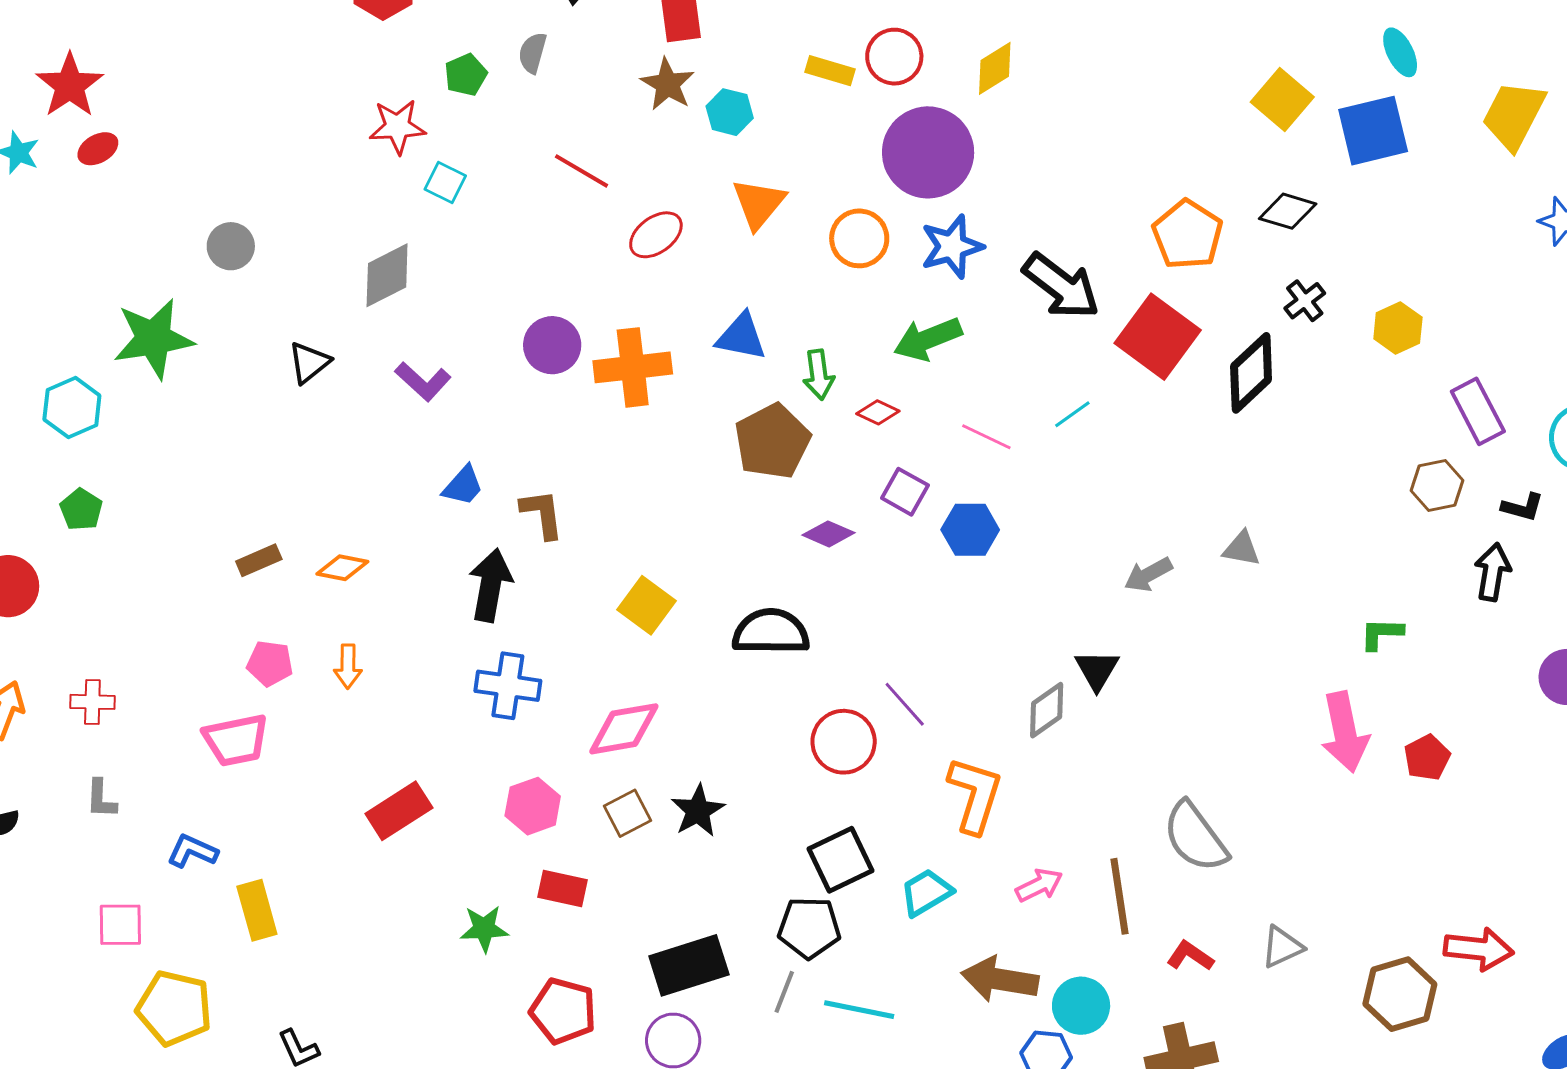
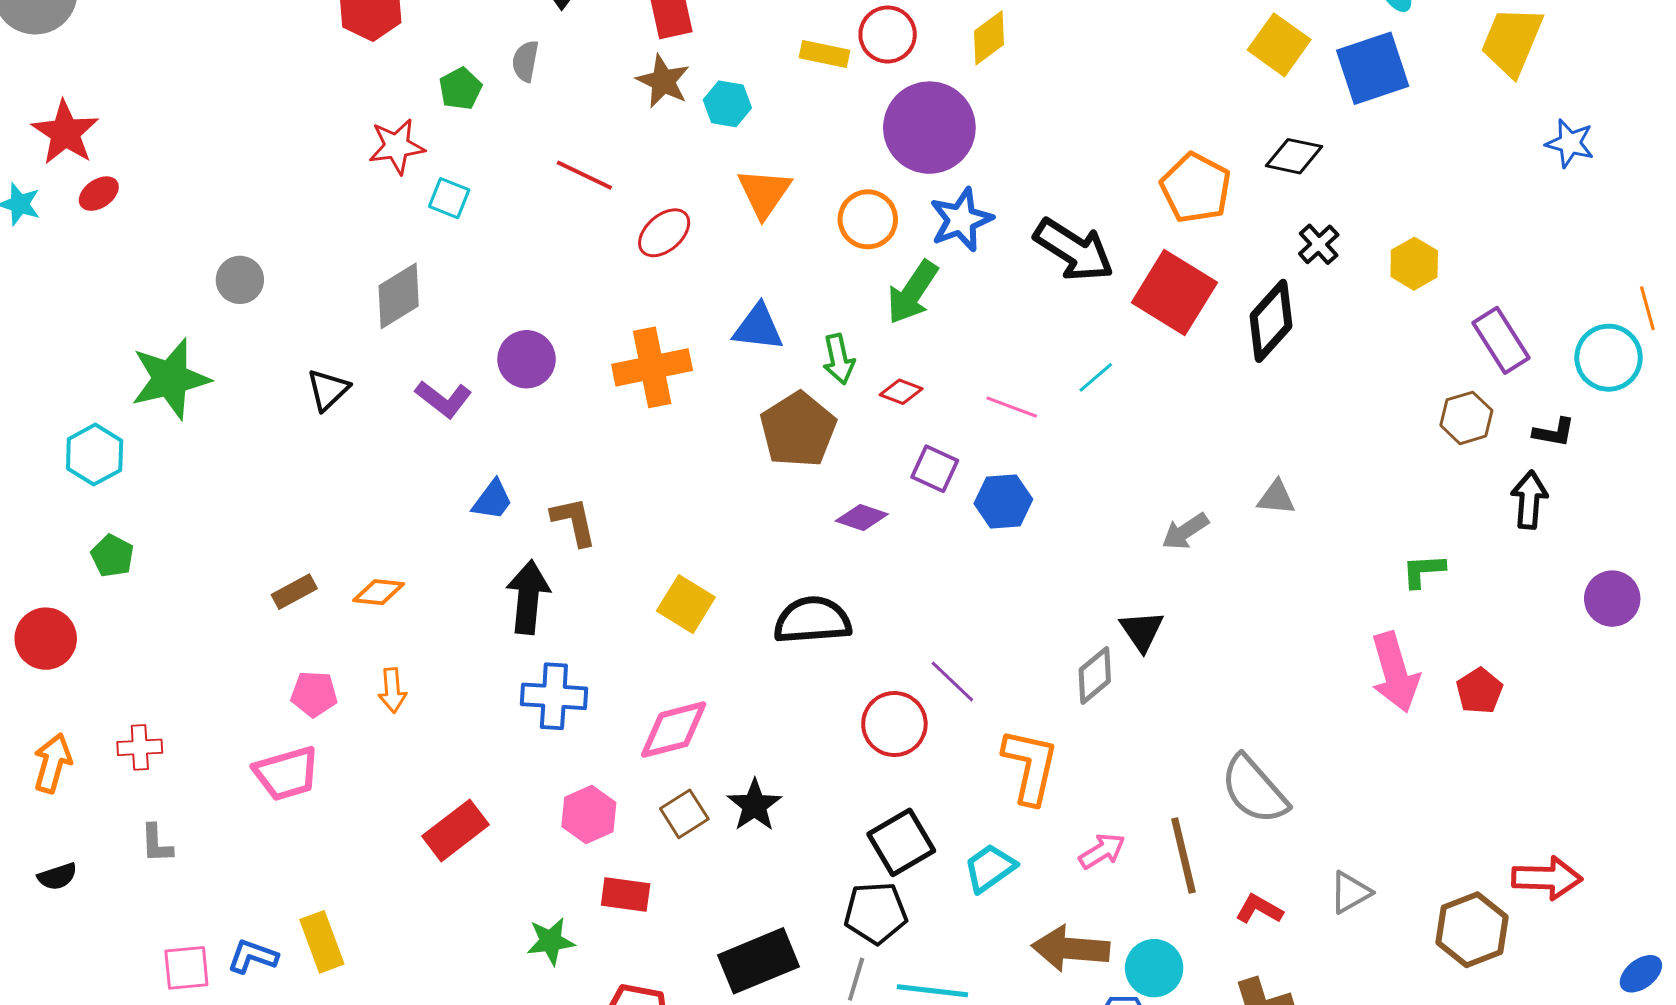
green arrow: (928, 339) -> (912, 292), moved, turned -30
purple circle: (552, 345) -> (527, 359), moved
blue L-shape: (192, 851) -> (253, 956), moved

